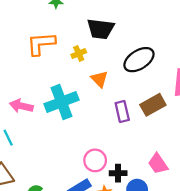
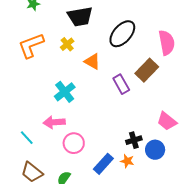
cyan cross: (61, 102) -> (65, 92), size x0.7
pink arrow: (21, 106) -> (54, 122), moved
pink circle: (95, 160) -> (74, 143), moved

